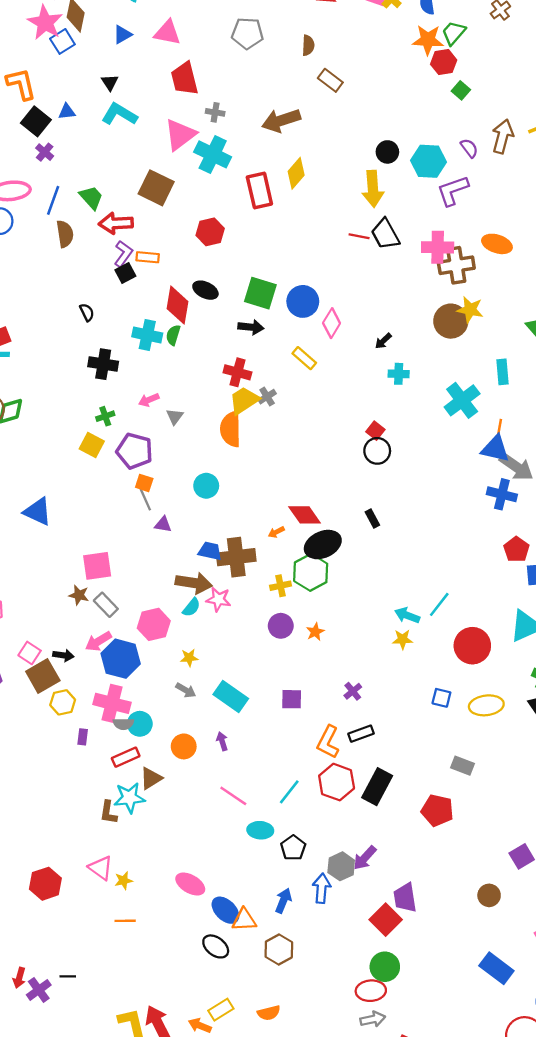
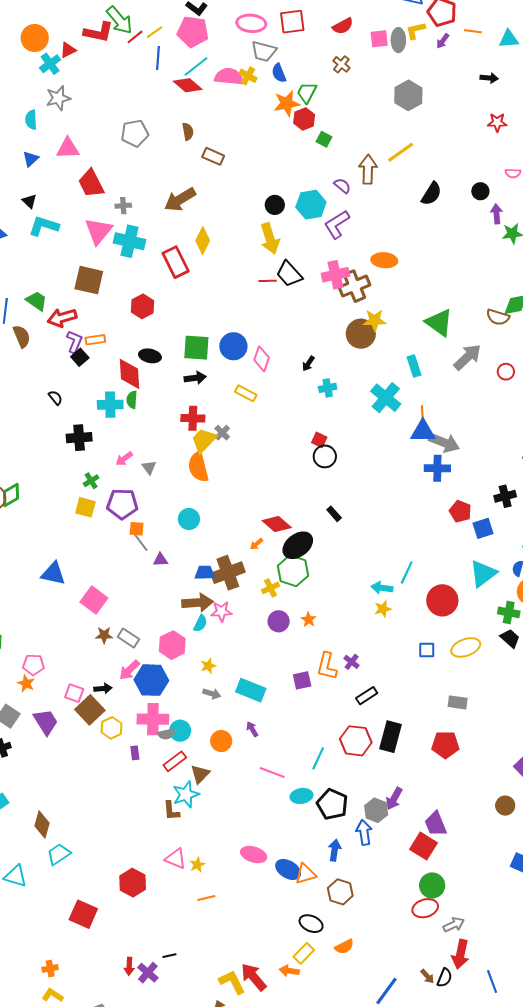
pink square: (97, 566) -> (94, 600), moved, turned -32
orange L-shape: (328, 742) -> (327, 666), moved
black pentagon: (293, 848) -> (332, 804), size x1.4
black ellipse: (216, 946) -> (311, 924), moved
gray arrow: (373, 1019) -> (454, 925), moved

